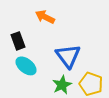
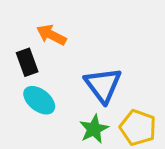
orange arrow: (45, 17) -> (51, 35), moved

